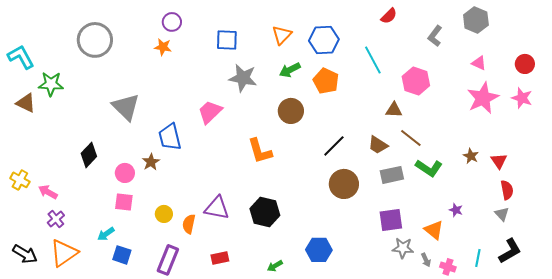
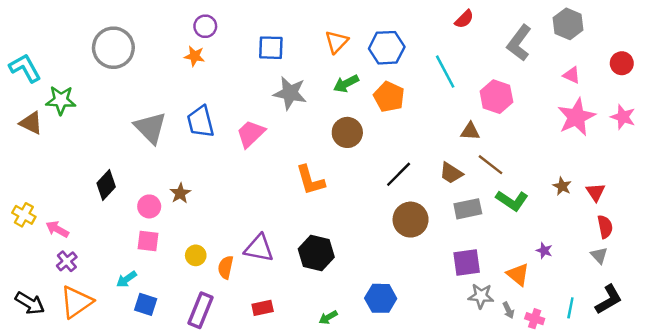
gray L-shape: (435, 36) -> (519, 43), size x1.4
red circle: (525, 64) -> (622, 63), moved
blue trapezoid: (170, 137) -> (200, 122), moved

